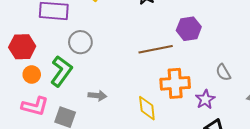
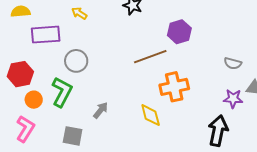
gray semicircle: (223, 72) -> (233, 63), moved, turned -36
gray arrow: (97, 96) -> (101, 110), turned -48
purple star: (205, 99) -> (233, 99), moved, turned -30
pink L-shape: (35, 106) -> (25, 129), moved, turned -64

